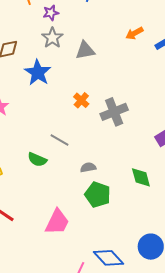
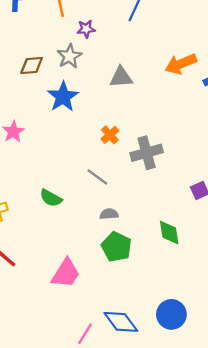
orange arrow: (134, 33) -> (181, 64), size x1.5
gray star: (52, 38) -> (69, 56), moved
gray line: (60, 140) -> (97, 177), moved

